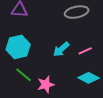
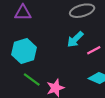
cyan arrow: (61, 49) -> (75, 39), moved

